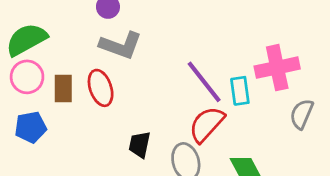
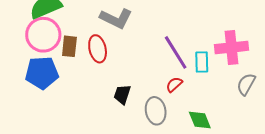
pink circle: (27, 77) -> (43, 35), size x1.4
red semicircle: (207, 124) -> (174, 84), size x0.6
blue pentagon: (31, 127) -> (42, 73), size x1.4

